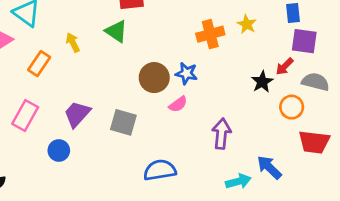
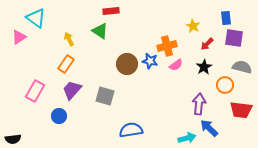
orange cross: (210, 34) -> (167, 46), moved
orange rectangle: (39, 64) -> (66, 64), moved
red arrow: (285, 66) -> (207, 44), moved
pink semicircle: (178, 104) -> (176, 65), moved
purple arrow: (221, 134) -> (199, 104), moved

